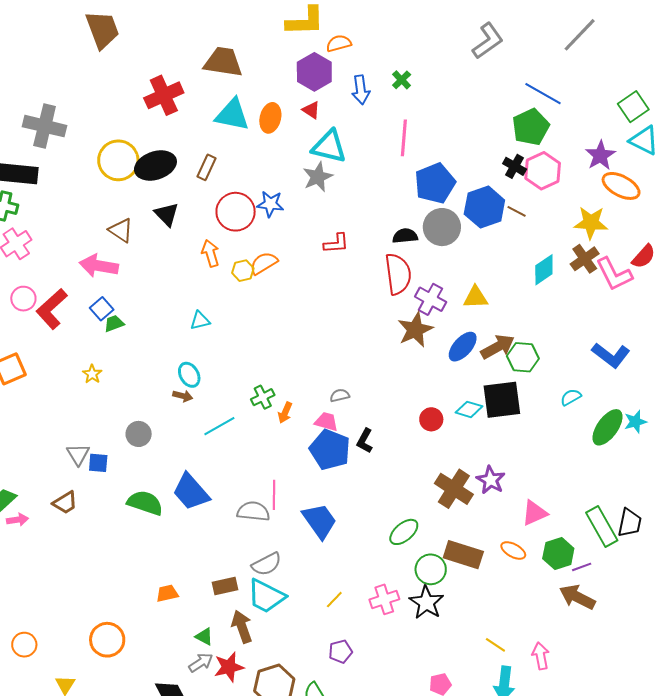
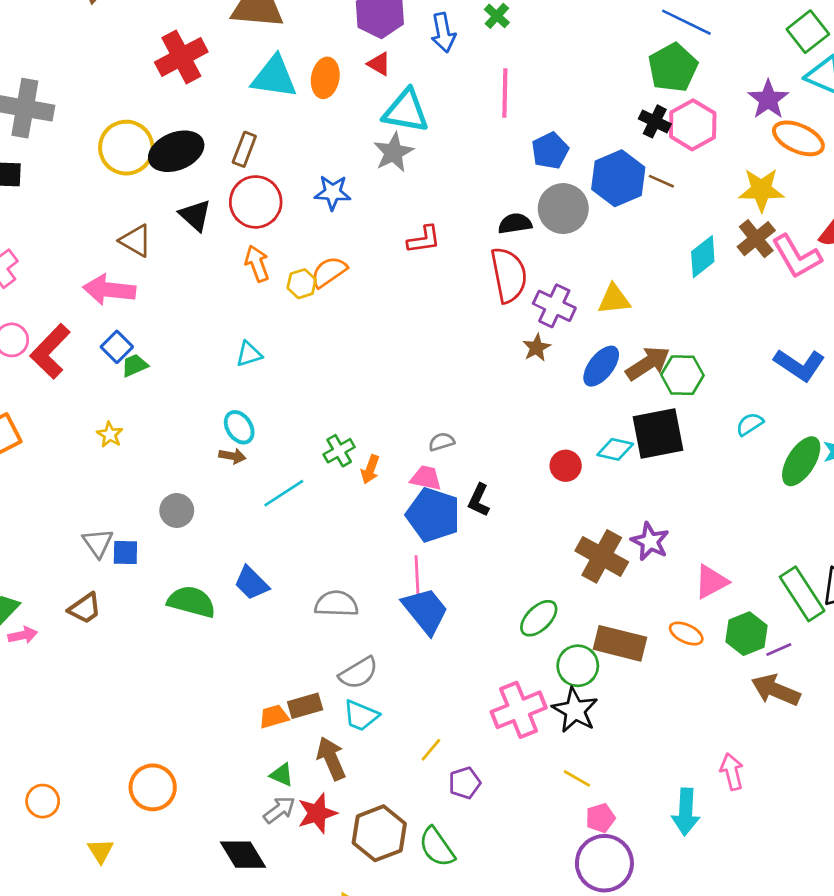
blue pentagon: (435, 183) -> (550, 151), size x0.7
red circle: (236, 212) -> (256, 202), moved
brown star: (415, 330) -> (537, 348), size x0.6
blue trapezoid: (191, 492) -> (251, 583), size x0.7
pink line: (274, 495) -> (417, 575), moved
orange trapezoid: (167, 593) -> (274, 716), moved
cyan trapezoid: (266, 596) -> (361, 716), size x0.7
pink cross: (384, 599) -> (519, 710), size x1.4
yellow line: (334, 600) -> (431, 750), moved
yellow line: (495, 645) -> (577, 778), moved

